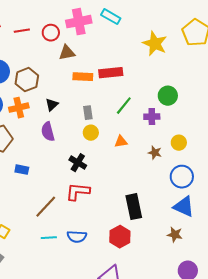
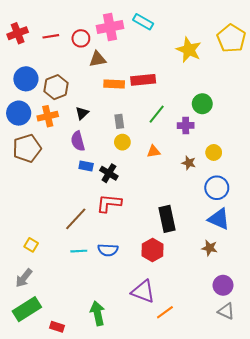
blue rectangle: (22, 170) -> (86, 166), moved

